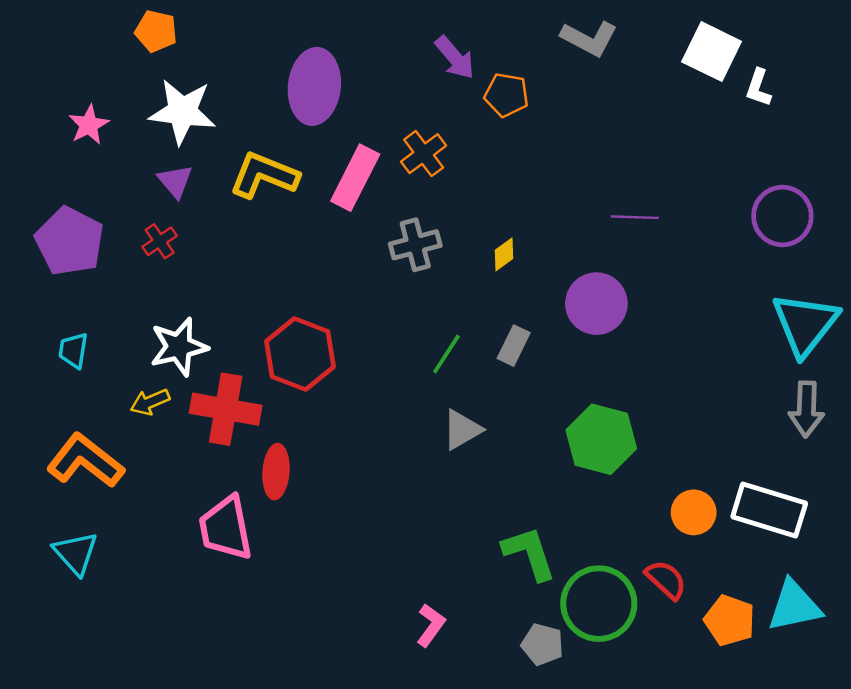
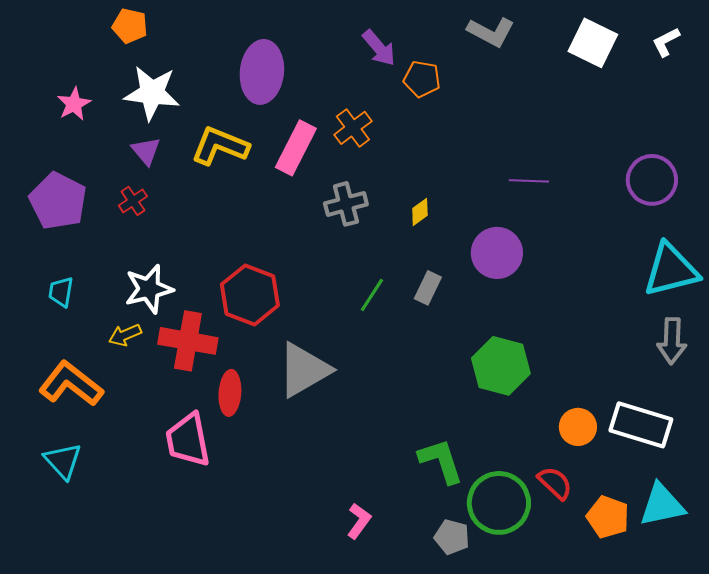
white L-shape: (758, 88) -> (666, 42), moved, turned 44
cyan triangle: (805, 324) -> (671, 270), turned 38
gray triangle: (462, 430) -> (304, 370), moved, size x1.6

